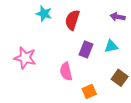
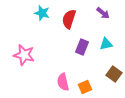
purple arrow: (118, 17) -> (103, 13), moved, turned -152
pink semicircle: (66, 71) -> (63, 82), moved

